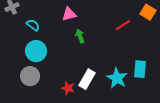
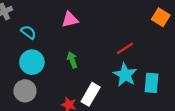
red line: (123, 25) -> (125, 48), moved
green arrow: (80, 36) -> (72, 60), moved
cyan star: (117, 78) -> (125, 75), moved

